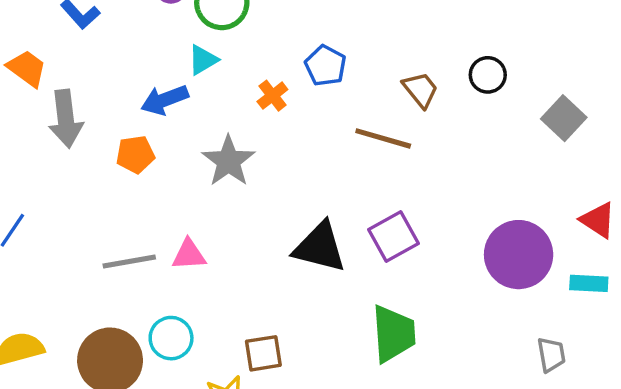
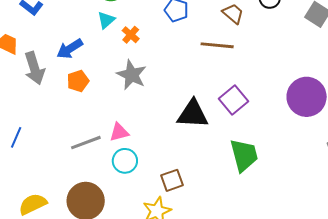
orange cross: (272, 96) -> (131, 35), moved
blue arrow: (165, 100) -> (70, 49), moved
cyan circle: (171, 338) -> (125, 161), moved

